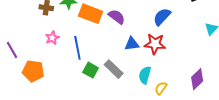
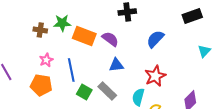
blue triangle: (132, 44) -> (116, 65), moved
red star: (155, 44) -> (155, 76), moved, turned -30
orange pentagon: (33, 71) -> (41, 85), moved

